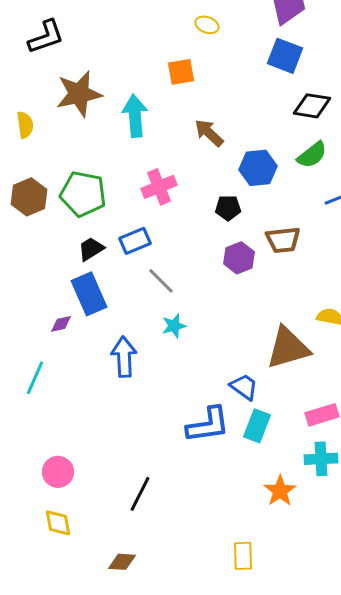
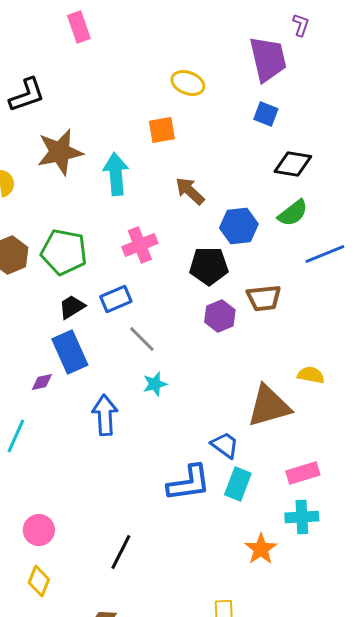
yellow ellipse: (207, 25) -> (188, 83), size x1.4
blue square: (285, 56) -> (266, 114), size x0.7
black pentagon: (228, 208) -> (209, 266), size x1.5
yellow diamond: (58, 523) -> (39, 581), turned 32

